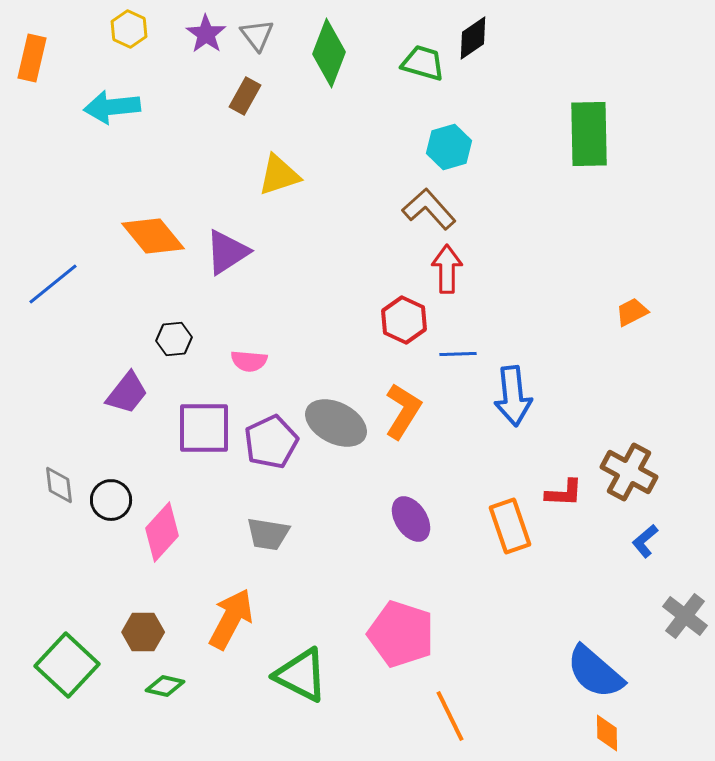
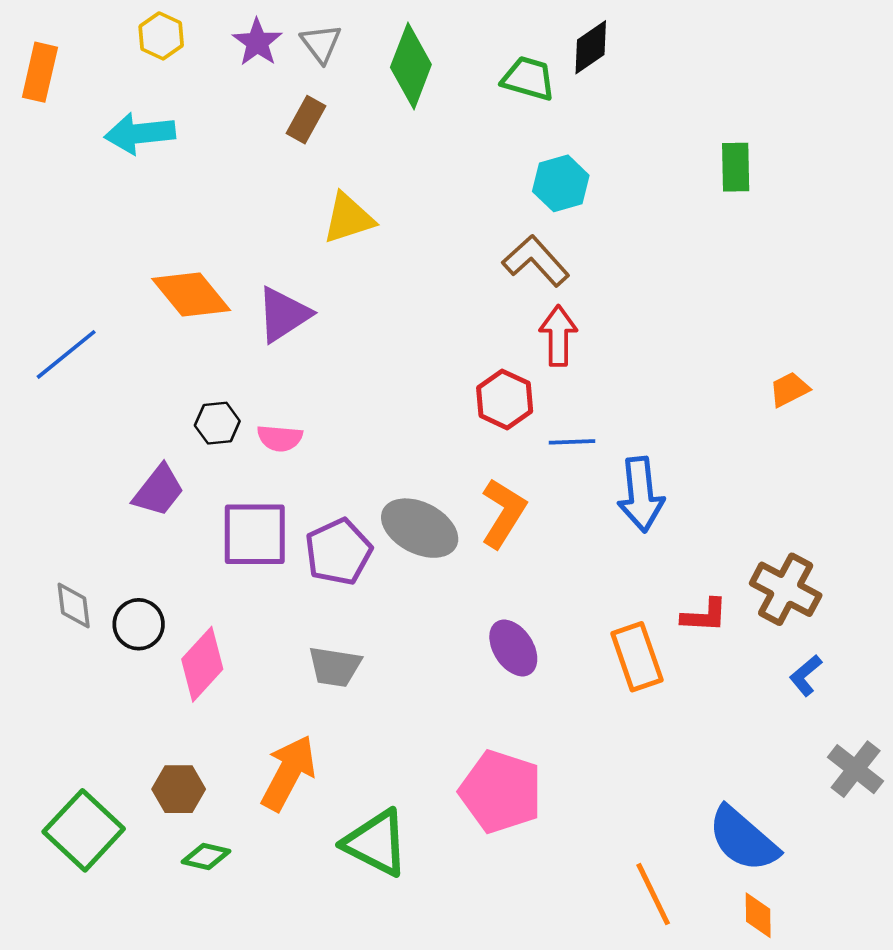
green rectangle: (589, 134) -> (736, 167), size x0.6
pink semicircle: (249, 361) -> (280, 438), moved
orange line: (450, 716) -> (653, 894), moved

